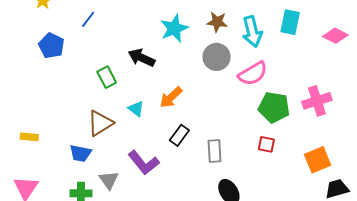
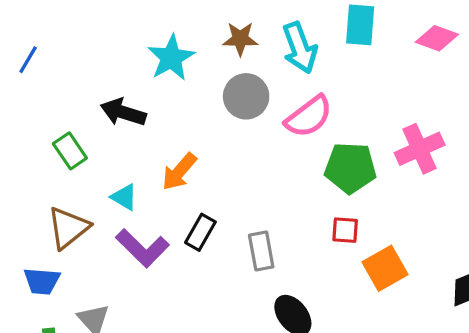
orange square: (318, 160) -> (385, 268), moved
purple L-shape: (144, 163) -> (143, 248), moved

